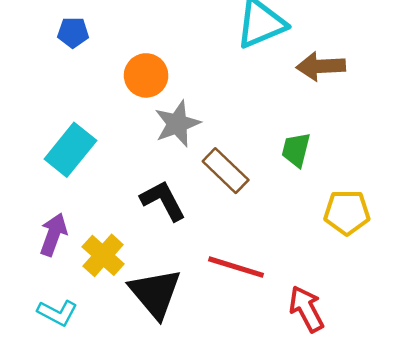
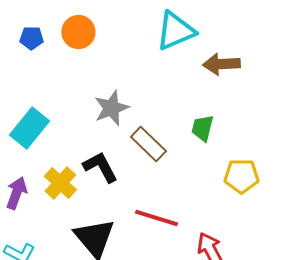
orange circle: (146, 75) -> (78, 32), moved
yellow cross: (103, 255) -> (60, 183), moved

